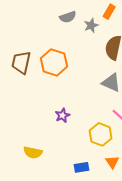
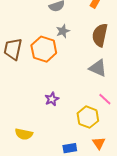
gray star: (91, 25) -> (63, 31), moved

